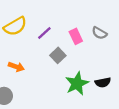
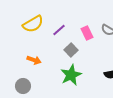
green star: (77, 84) -> (71, 75), moved

